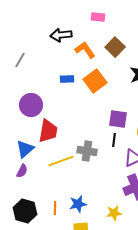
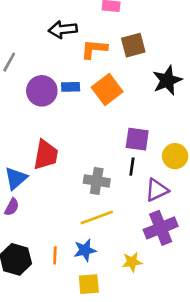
brown square: (115, 47) -> (133, 45), turned 30
orange L-shape: (85, 50) -> (94, 49), turned -50
purple circle: (31, 105) -> (42, 91), moved
yellow line: (61, 161) -> (97, 218), moved

